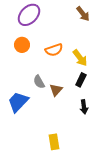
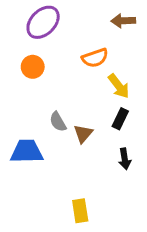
brown arrow: (83, 14) -> (123, 21), turned 126
orange semicircle: (54, 50) -> (95, 58), moved
blue trapezoid: (18, 102) -> (27, 151), turned 45

